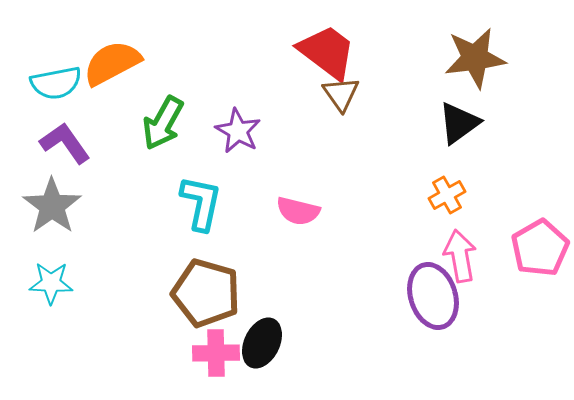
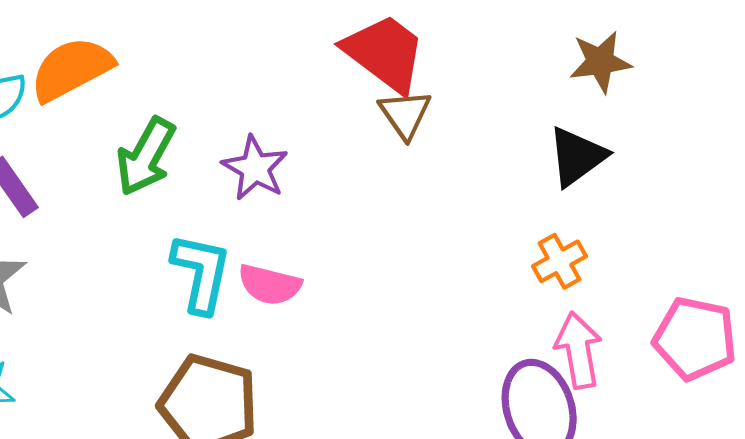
brown star: (475, 58) -> (600, 62), size x0.7
pink semicircle: (298, 211) -> (270, 285), moved
pink pentagon: (540, 248) -> (695, 339), turned -30

